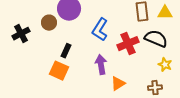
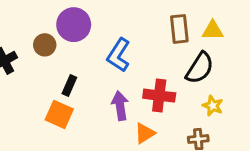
black semicircle: (156, 39) -> (200, 68), turned 100
red cross: (128, 44) -> (159, 96), moved, turned 30

